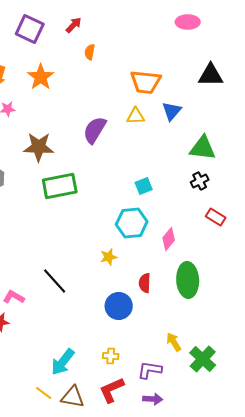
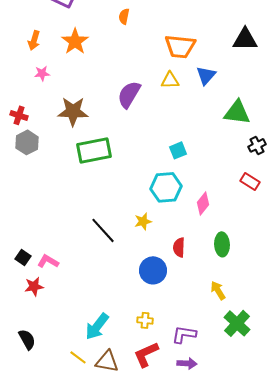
black cross: (200, 181) -> (257, 145), moved
green ellipse: (188, 280) -> (222, 244), size x0.7
black line: (55, 281) -> (103, 230), moved
yellow arrow: (174, 342) -> (218, 290), moved

